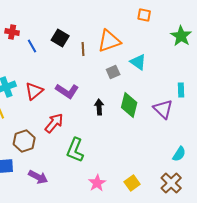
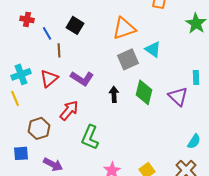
brown line: (83, 49) -> (59, 50), moved
gray square: (113, 72) -> (128, 59), size x1.5

